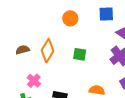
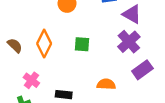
brown semicircle: (23, 50) -> (15, 45), turned 64

